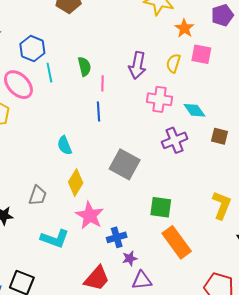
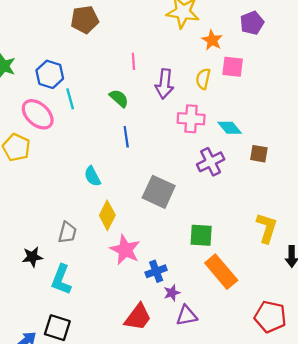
green semicircle: (84, 66) -> (119, 98), moved, turned -30
pink line: (102, 83) -> (133, 61), moved
cyan L-shape: (55, 239) -> (61, 280), moved, turned 96

